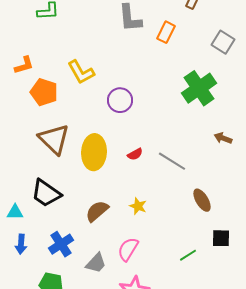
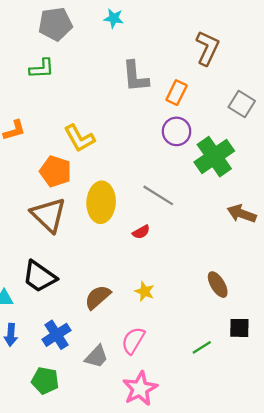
orange pentagon: (44, 92) -> (55, 171), moved
purple circle: (120, 100) -> (177, 131), moved
brown arrow: (223, 138) -> (242, 214), size x1.4
yellow ellipse: (94, 152) -> (101, 202), moved
gray line: (172, 161) -> (158, 195), moved

